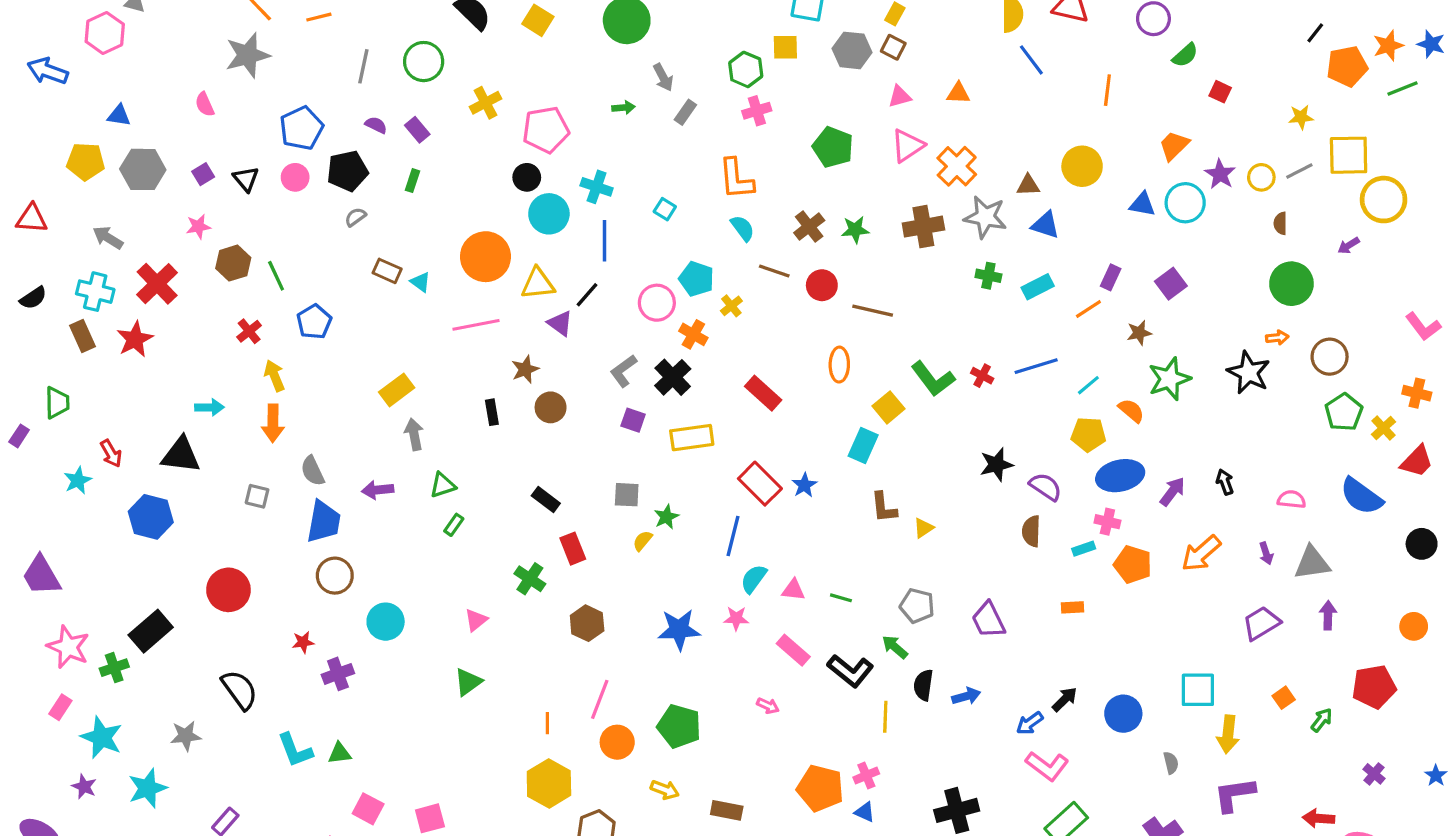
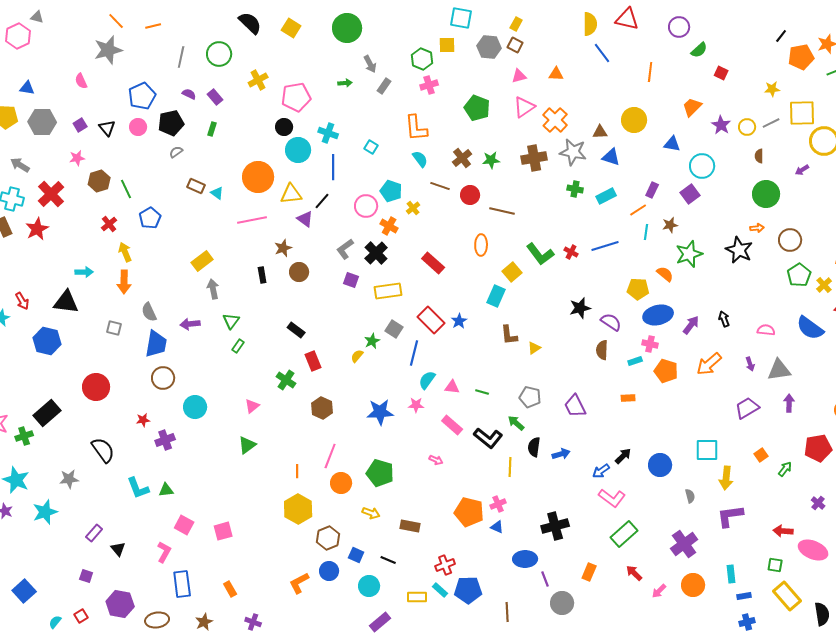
cyan circle: (1185, 203) -> (702, 166), moved
cyan line: (1088, 385) -> (646, 232), moved, turned -42
green triangle: (443, 485) -> (231, 321), turned -36
gray square: (627, 495) -> (394, 329), moved, turned 30

